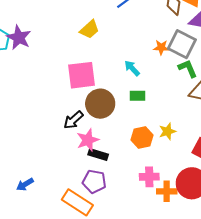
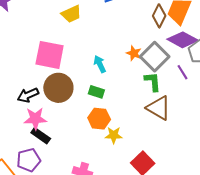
orange hexagon: (142, 137) -> (99, 119), moved
purple pentagon: (94, 181) -> (29, 160), turned 30

